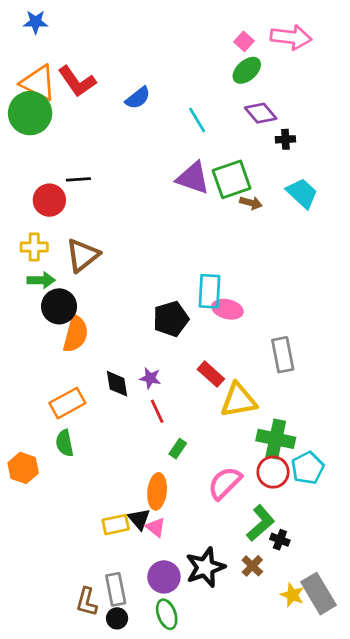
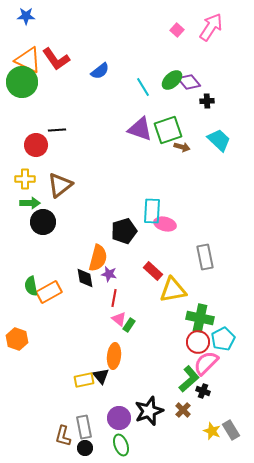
pink arrow: (291, 37) -> (211, 27), turned -64
green ellipse: (247, 70) -> (172, 80), moved
orange semicircle: (76, 334) -> (98, 258), moved
red line: (157, 411) -> (114, 298), turned 36
green semicircle: (65, 443) -> (31, 286), moved
pink semicircle: (225, 483) -> (206, 363), moved
pink triangle: (156, 527) -> (119, 319), moved
gray rectangle: (319, 594) -> (231, 430), size x0.7

